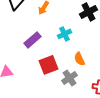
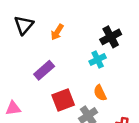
cyan cross: (64, 34) -> (98, 60), moved

